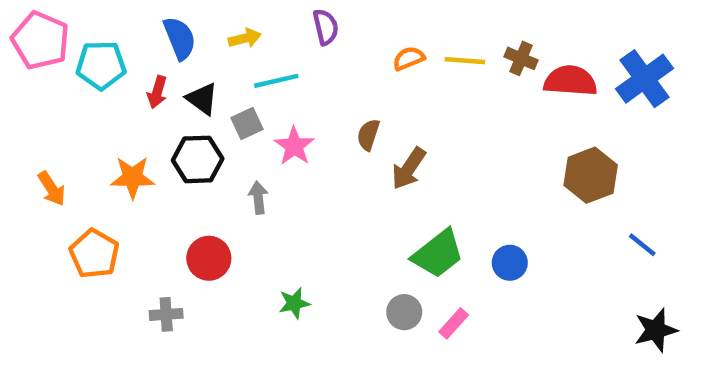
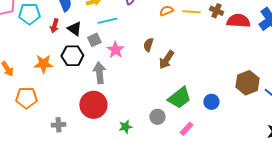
brown hexagon: (591, 175) -> (247, 83), moved
gray arrow: (258, 198) -> (99, 73), size x1.5
orange pentagon: (94, 254) -> (26, 98), turned -30
red circle: (209, 258) -> (93, 105), moved, size x1.4
green star: (294, 303) -> (125, 127), moved
gray circle: (404, 312) -> (157, 117), moved

